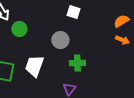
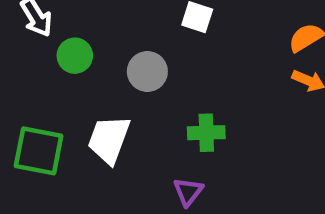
gray circle: (60, 40) -> (147, 72), moved

